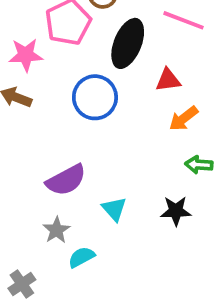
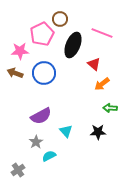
red triangle: (168, 80) -> (94, 64), turned 48
blue circle: (95, 97) -> (44, 73), moved

